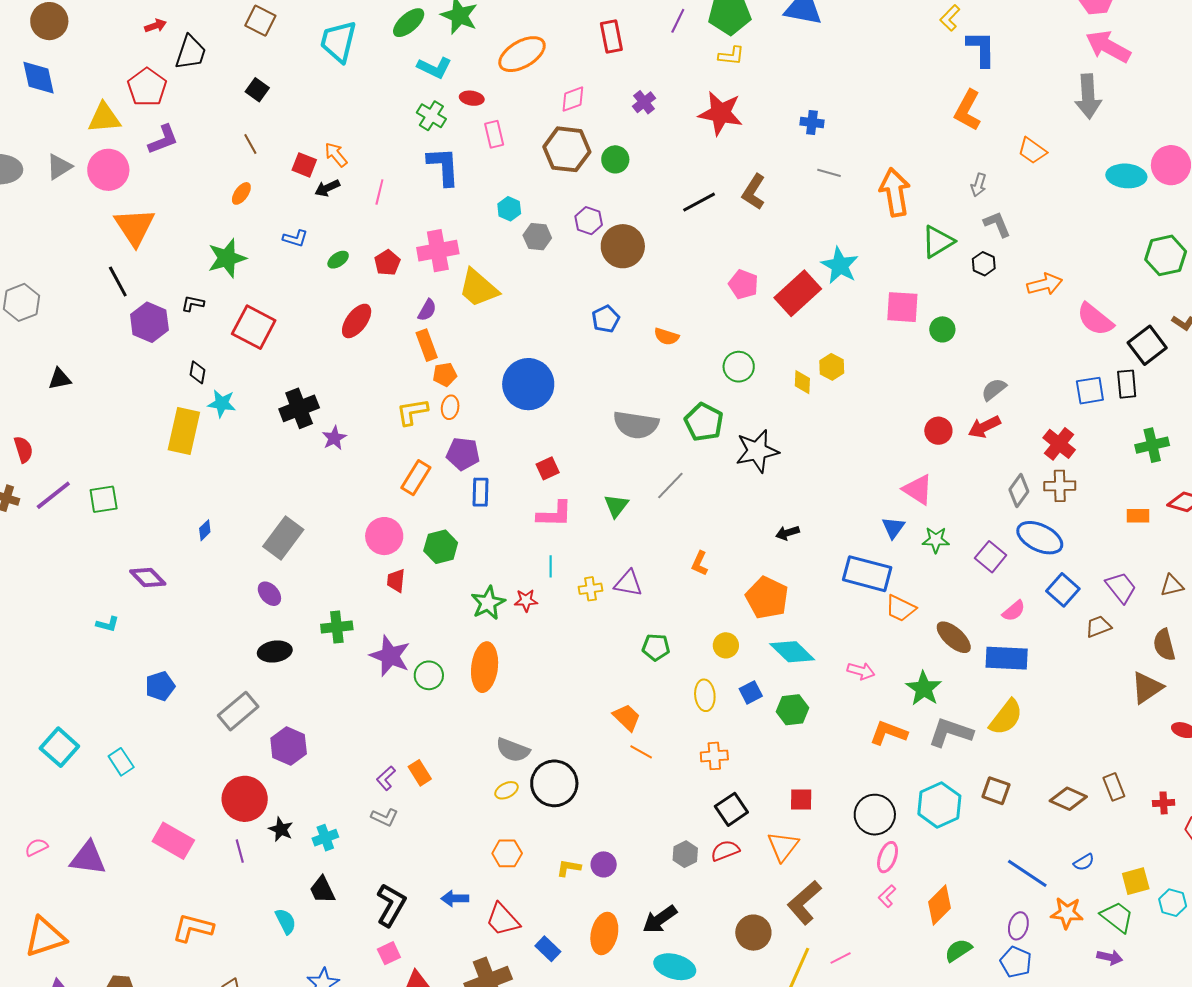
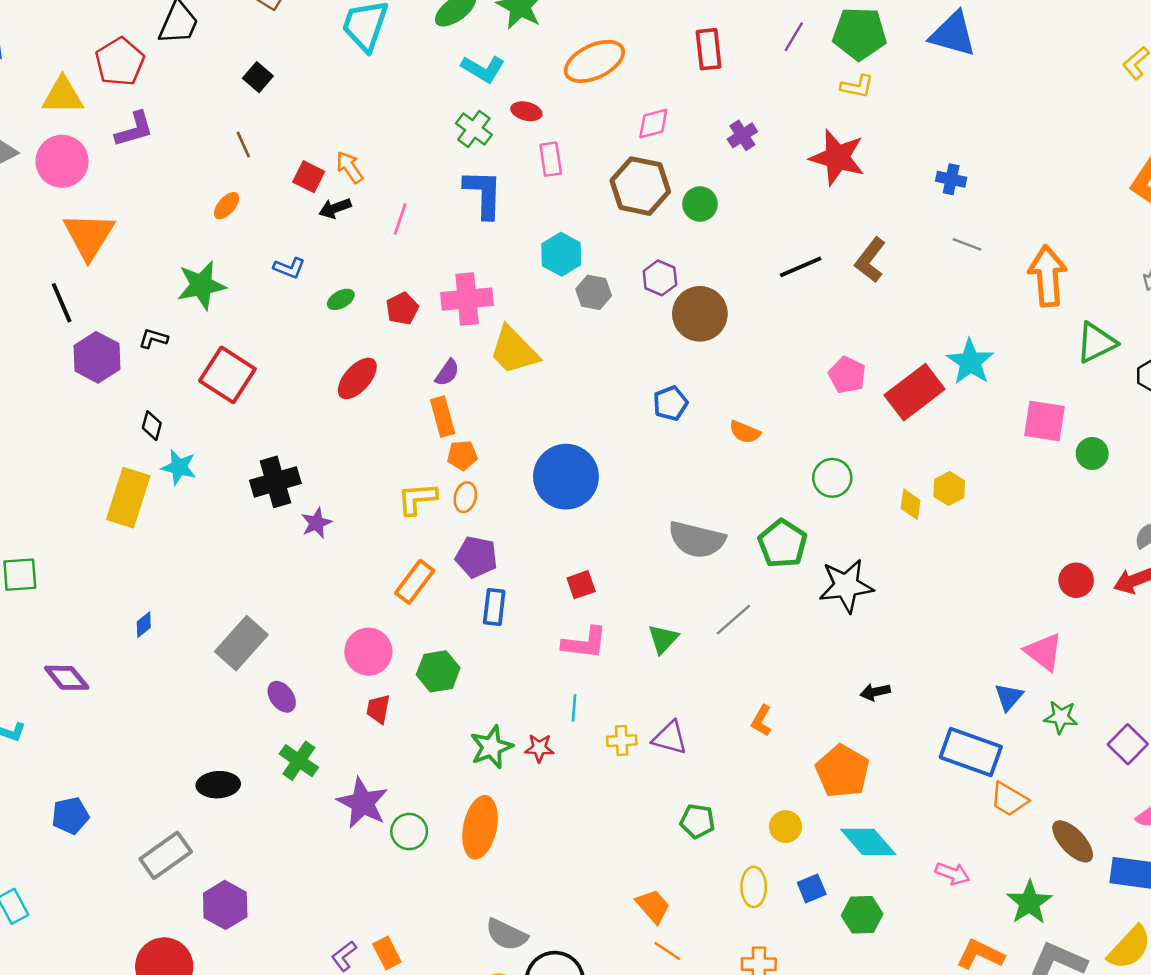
cyan hexagon: (509, 209) -> (561, 254), size x1.4
purple ellipse: (269, 594) -> (282, 697), moved
green cross: (337, 627) -> (299, 761), turned 36

